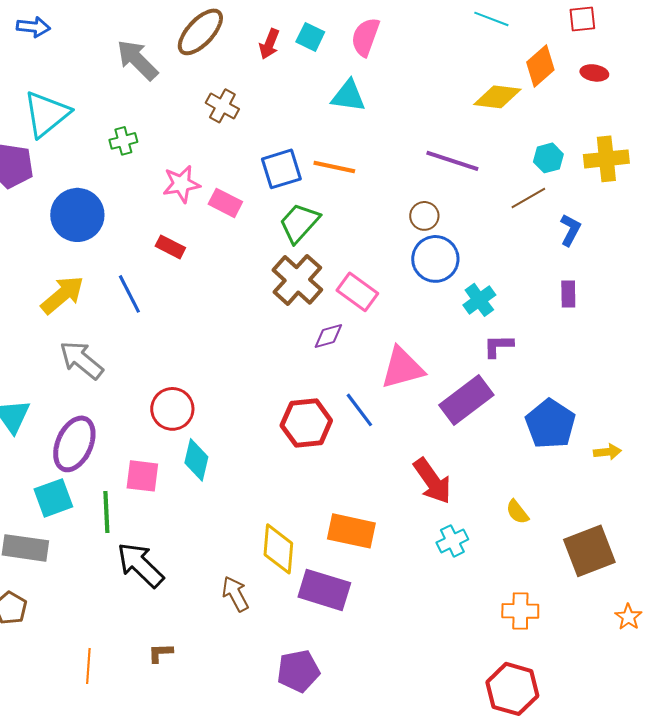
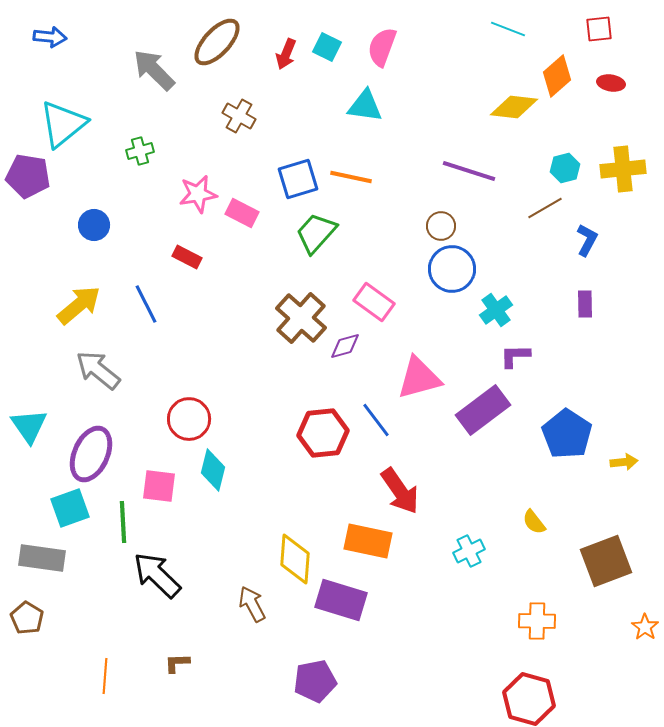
blue circle: (77, 215) -> (94, 225), size x0.6
brown cross: (297, 280) -> (301, 318), moved
red arrow: (432, 481) -> (400, 491), moved

